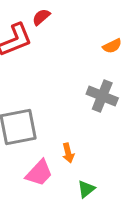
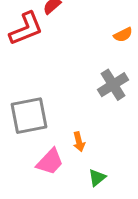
gray cross: (102, 96) -> (113, 85), turned 36

